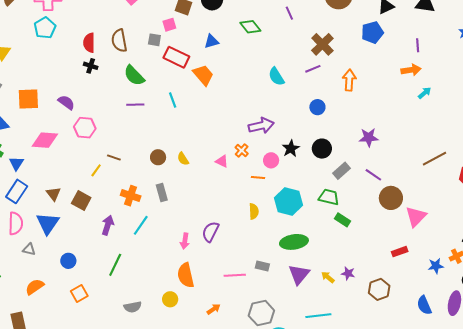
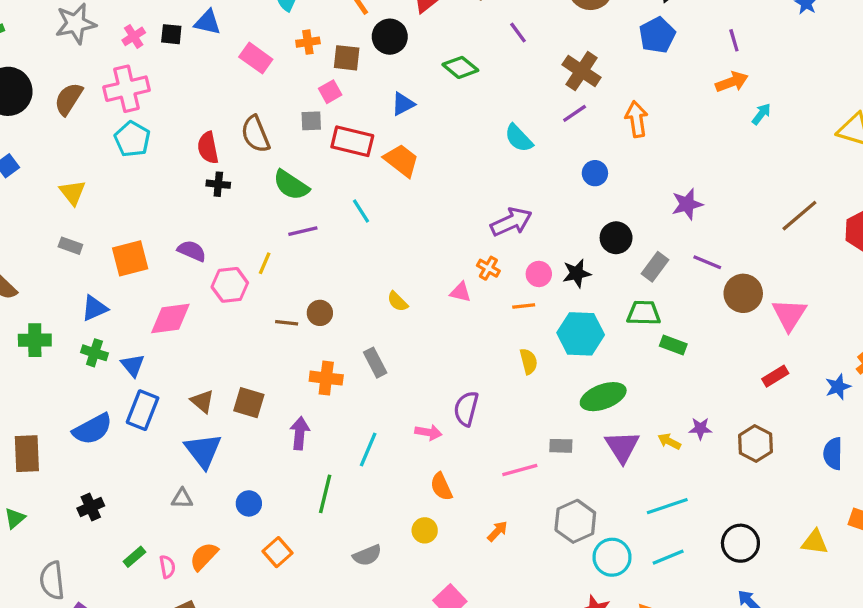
black star: (291, 149) -> (577, 273), moved, turned 30
brown circle: (158, 157) -> (320, 313), moved
yellow line: (96, 170) -> (265, 263), moved
pink semicircle: (16, 223) -> (167, 567), moved, size x0.6
cyan line: (141, 225) -> (368, 450), moved
pink arrow: (185, 241) -> (428, 432), turned -77
orange semicircle: (186, 275) -> (441, 487), size x0.7
blue semicircle: (424, 305) -> (833, 454), turned 36

